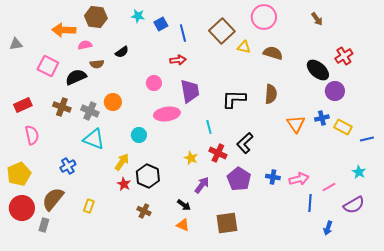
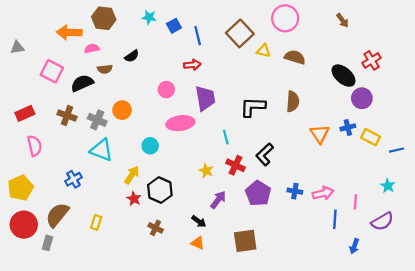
pink line: (329, 187) -> (355, 202), turned -56

